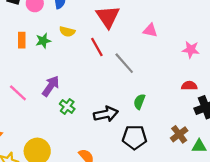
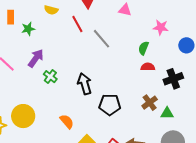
green star: (43, 41) -> (28, 29), moved
red semicircle: (189, 86) -> (148, 67), moved
green semicircle: (139, 102) -> (144, 48), moved
black arrow: (106, 114) -> (85, 84), turned -95

